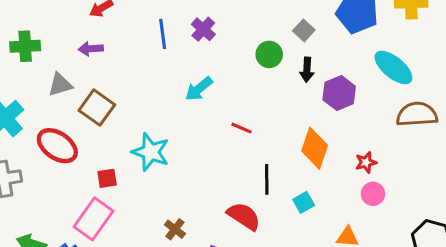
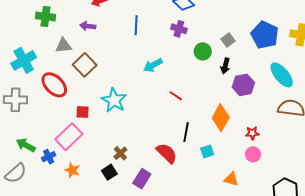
purple cross: (203, 29) -> (179, 29), moved, turned -35

